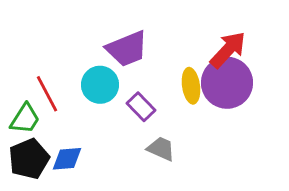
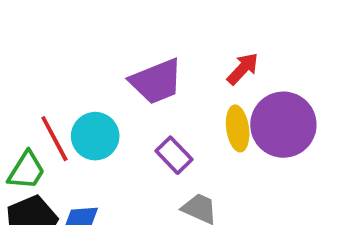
red arrow: (228, 50) -> (243, 69), moved, size x0.7
cyan circle: (100, 85) -> (95, 136), moved

